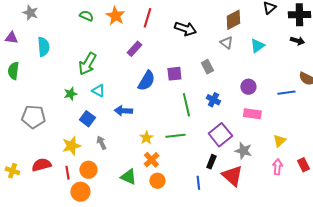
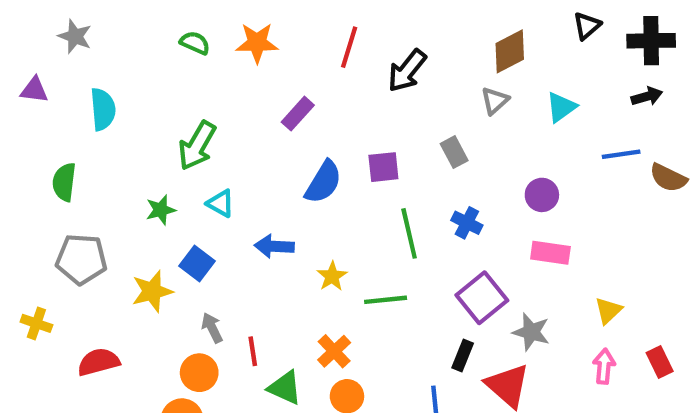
orange star: (115, 16) -> (257, 43), turned -30
red line: (147, 18) -> (349, 47), moved
black arrow: (185, 29) -> (407, 71), turned 110
black arrow: (297, 41) -> (647, 96), turned -32
gray triangle: (226, 43) -> (495, 101), turned 40
green semicircle: (13, 71) -> (64, 182), moved
blue line: (286, 93) -> (621, 154), moved
yellow star: (146, 138) -> (332, 276), moved
gray arrow: (101, 143) -> (212, 328), moved
yellow star: (71, 146) -> (152, 291), moved
yellow cross: (12, 171) -> (36, 323), moved
red line: (67, 173) -> (253, 351), moved

